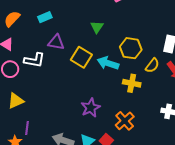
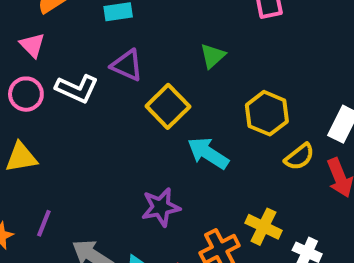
cyan arrow: (108, 63) -> (208, 153), moved
yellow cross: (132, 83) -> (263, 227), moved
purple line: (27, 128) -> (44, 223), moved

